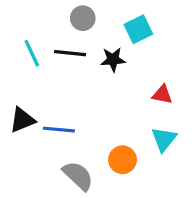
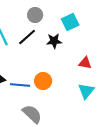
black line: (70, 53) -> (27, 37), turned -48
orange circle: (123, 160) -> (43, 81), moved

